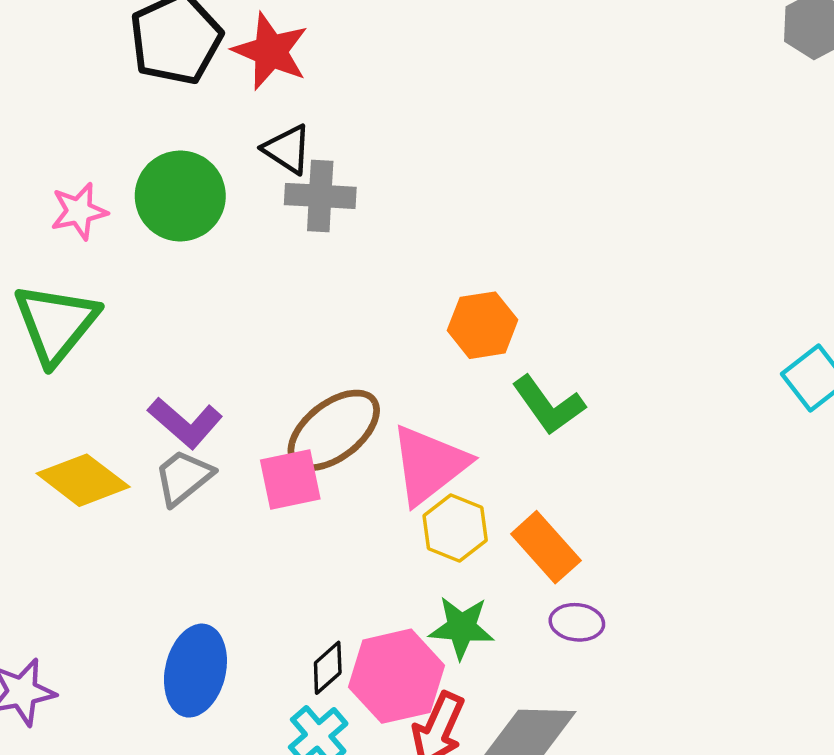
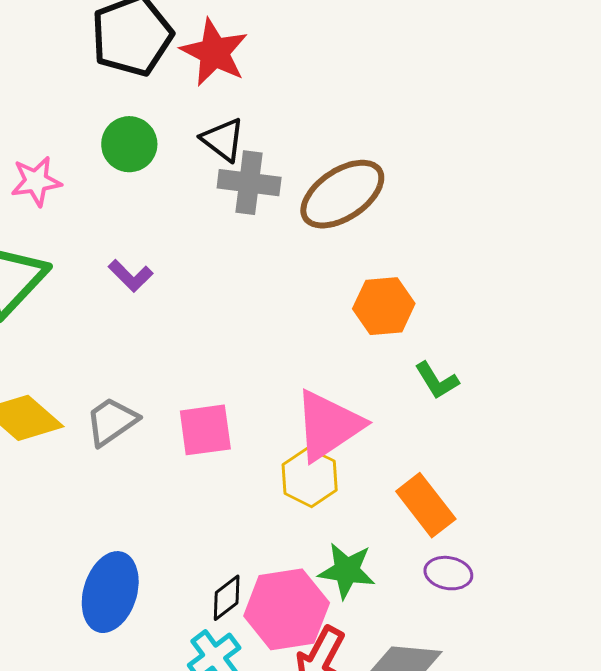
green circle: (180, 196) -> (129, 144), moved, size x0.7
green L-shape: (548, 405) -> (437, 380), size x0.7
purple L-shape: (185, 423) -> (131, 276), moved, size x0.7
brown ellipse: (334, 430) -> (342, 194), moved
yellow hexagon: (455, 528) -> (310, 477), moved

